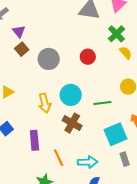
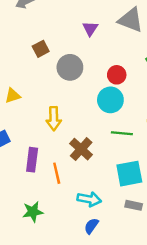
purple triangle: (19, 31) -> (90, 29), moved
cyan circle: (71, 95) -> (110, 100), moved
orange line: (59, 158) -> (57, 173), moved
gray rectangle: (125, 159) -> (134, 205), turned -72

